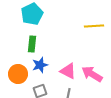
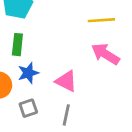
pink arrow: (92, 74) -> (105, 54), moved

